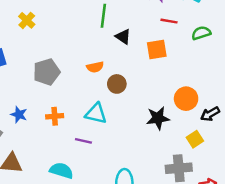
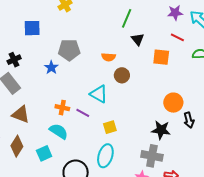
black arrow: (210, 114) -> (189, 120), turned -91
blue star: (19, 115) -> (51, 67), moved
orange cross: (55, 116) -> (62, 108), moved
black star: (158, 118) -> (161, 130), moved
yellow square: (195, 139) -> (110, 127), moved

